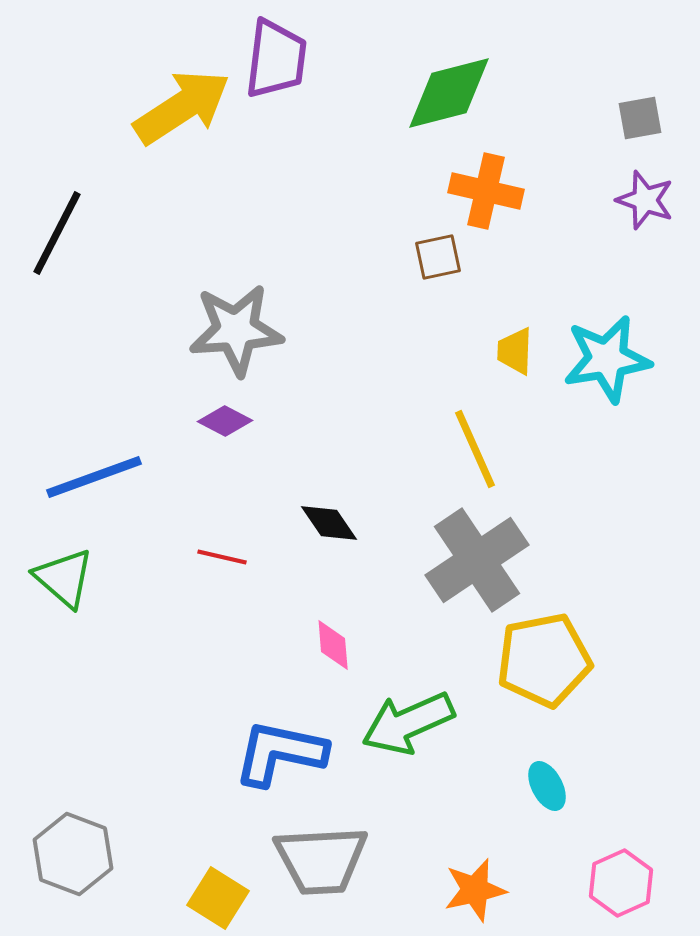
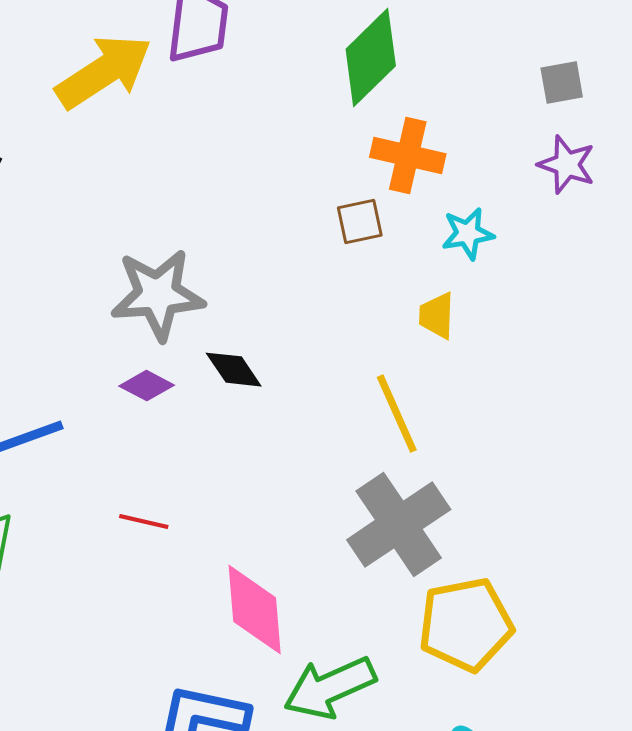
green diamond: (449, 93) -> (371, 58), turned -30
cyan star: (607, 359) -> (468, 234), moved, size x0.6
black diamond: (329, 523) -> (234, 370), moved
pink diamond: (333, 645) -> (255, 610), size x1.8

